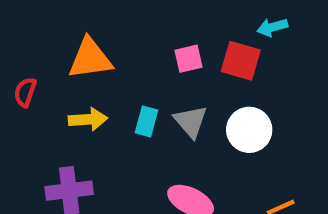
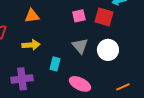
orange triangle: (90, 59) -> (32, 16), size x0.7
cyan rectangle: (147, 121) -> (55, 64), moved

